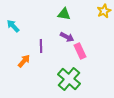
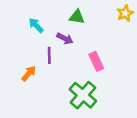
cyan arrow: (13, 26) -> (36, 25), moved
purple arrow: (67, 37) -> (65, 39), moved

